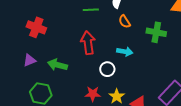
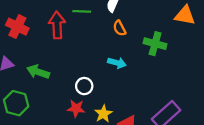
red arrow: (88, 43) -> (57, 25), moved
white circle: (107, 69) -> (84, 86), moved

